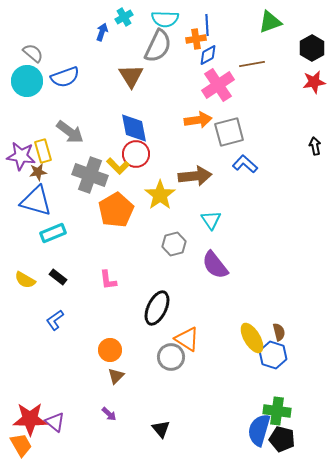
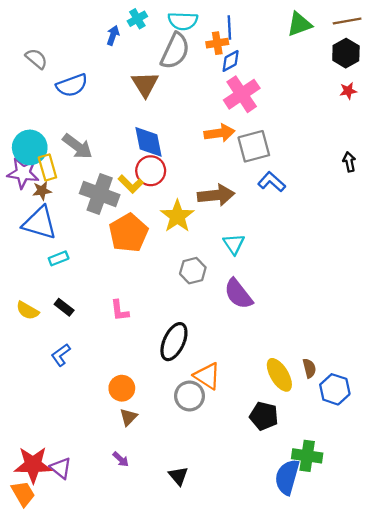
brown line: (252, 64) -> (347, 21), moved
cyan circle: (27, 81) -> (30, 147), moved
red star: (314, 82) -> (348, 91), size x0.7
cyan rectangle: (53, 233) -> (59, 258), size x0.7
blue hexagon: (273, 355) -> (335, 389), moved
black pentagon: (282, 439) -> (264, 416), moved

